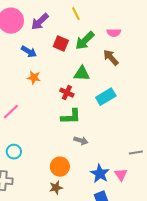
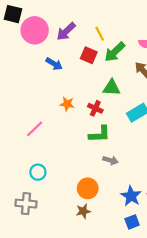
yellow line: (76, 14) -> (100, 34), moved
orange star: (34, 78) -> (67, 104), moved

